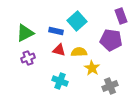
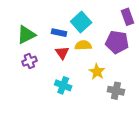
red triangle: (59, 50) -> (62, 53), turned 40
yellow semicircle: (79, 52) -> (83, 45), moved
gray cross: (110, 86) -> (116, 91), turned 35

